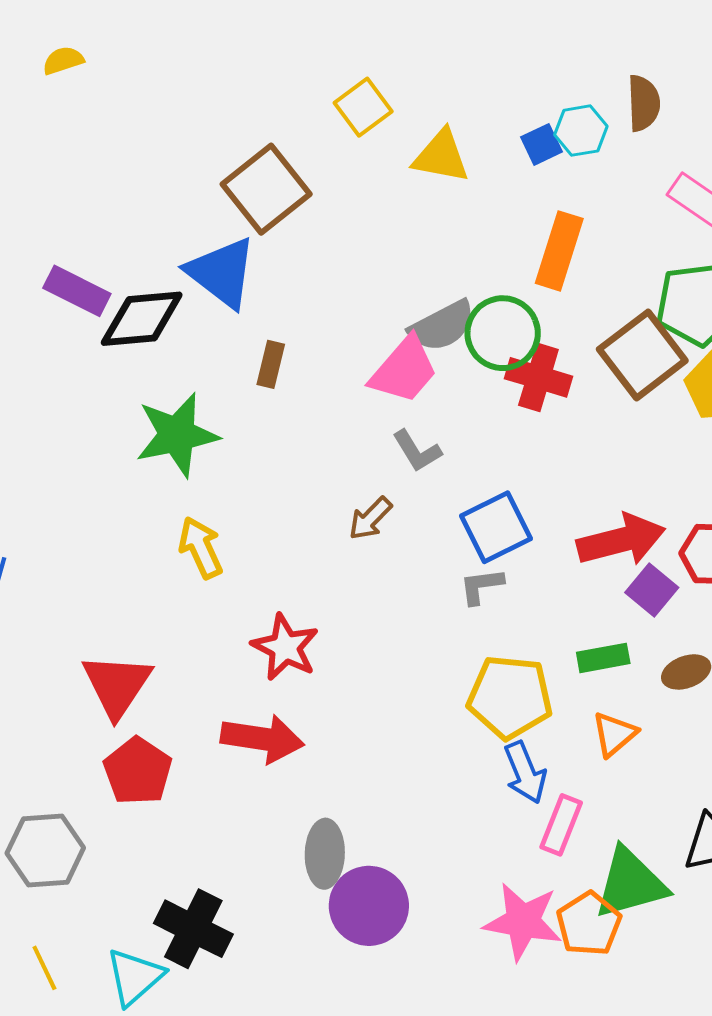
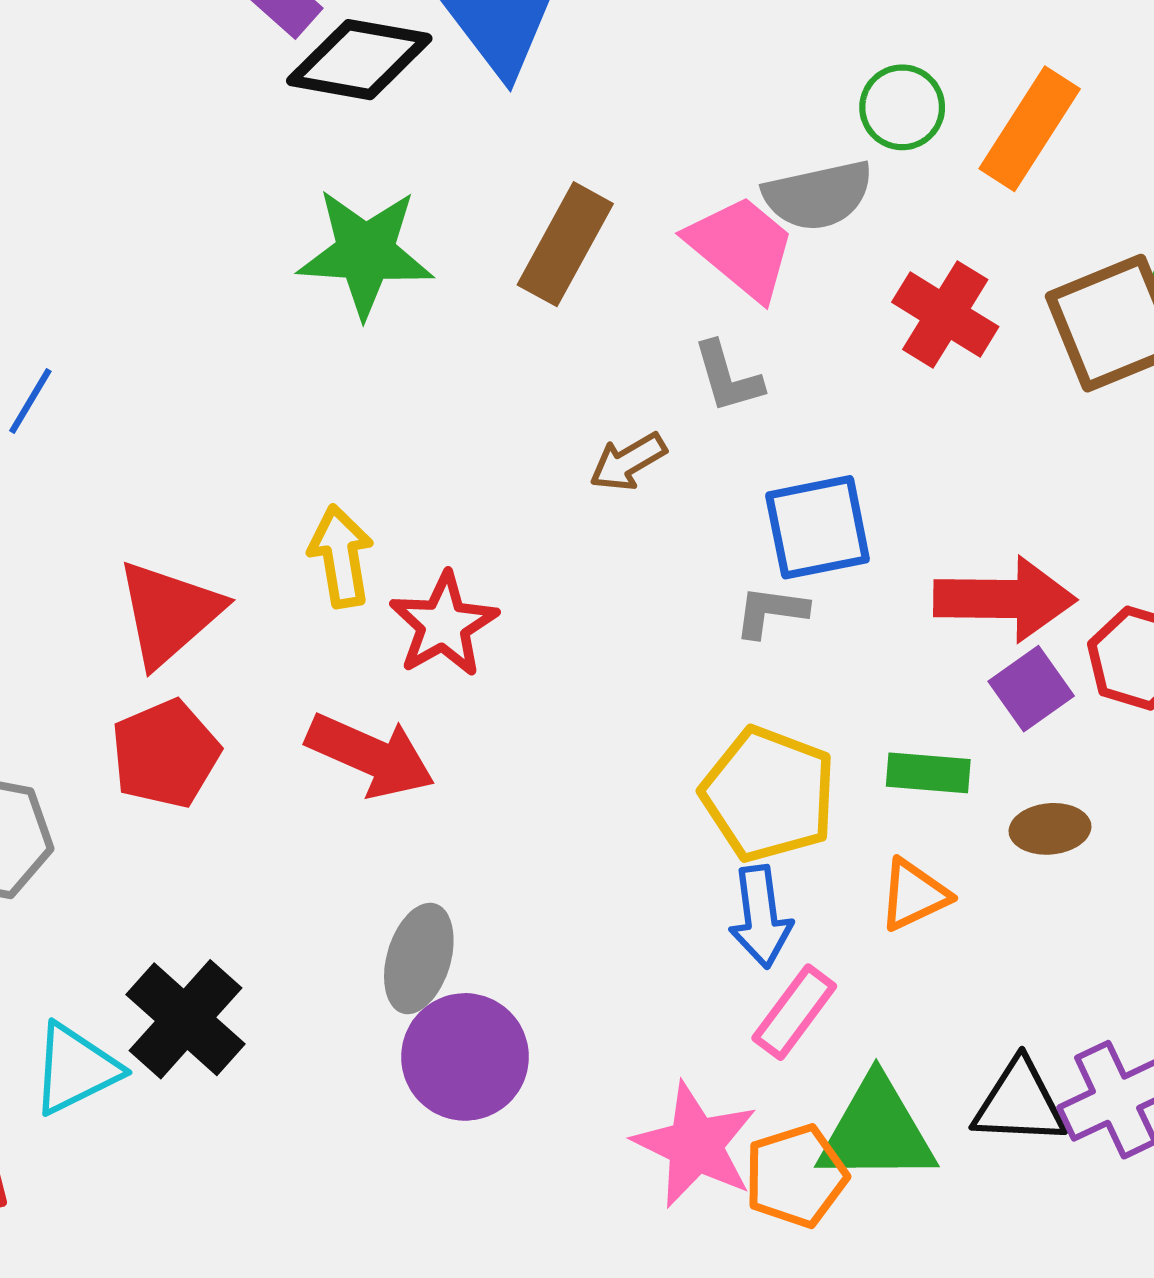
green circle: (503, 333) -> (902, 107), moved, size x0.7
brown rectangle: (271, 364) -> (565, 244), moved, size x1.6
pink trapezoid: (404, 370) -> (741, 247), turned -106
yellow arrow: (201, 548) -> (341, 556), moved

